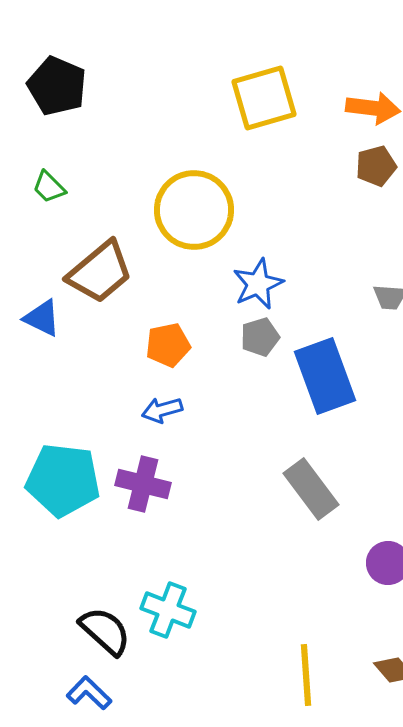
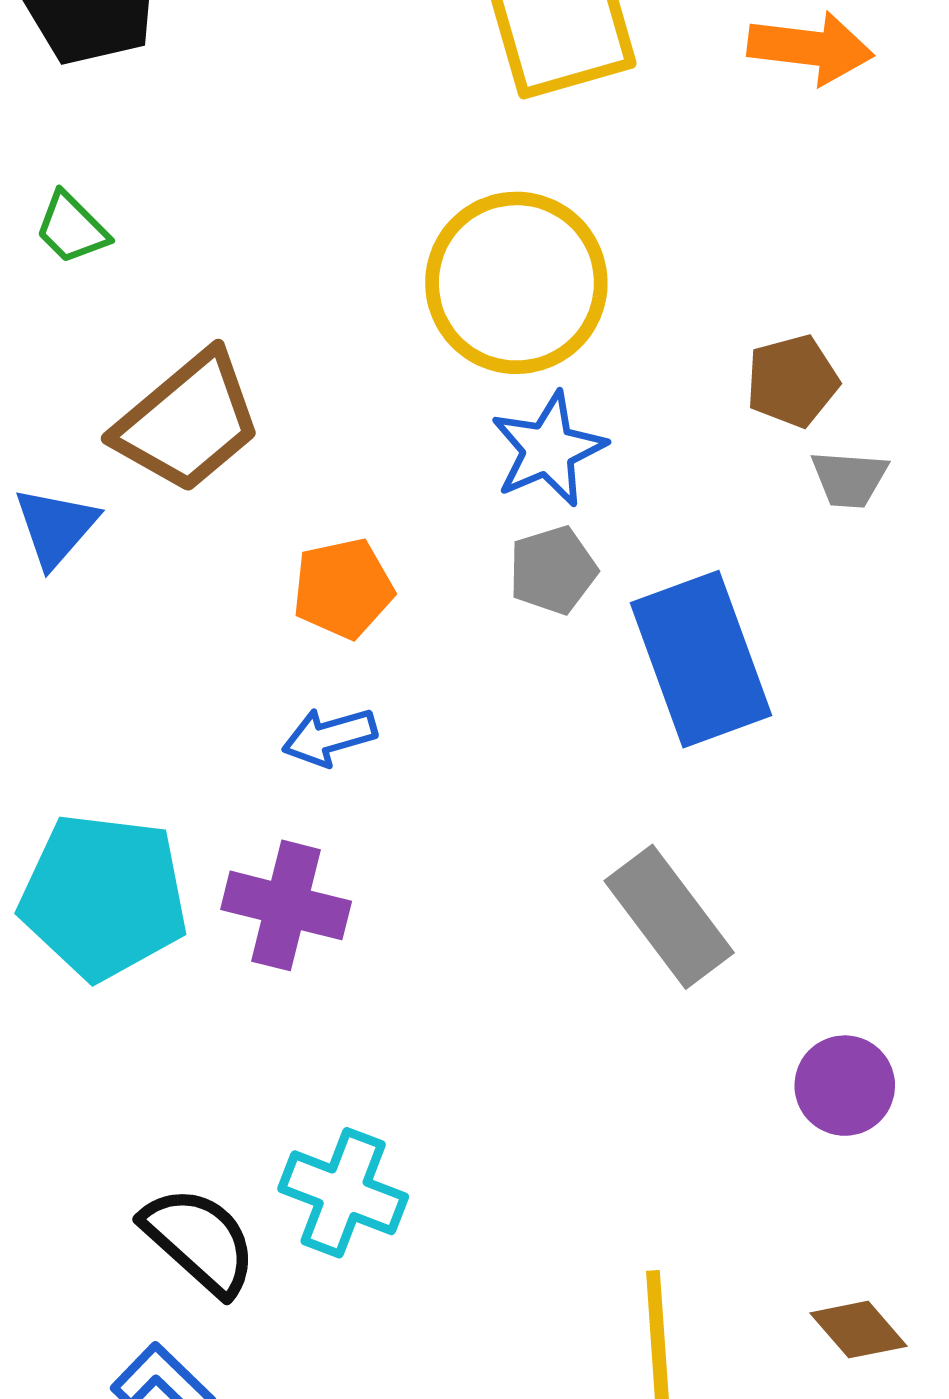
brown pentagon: (376, 166) -> (792, 381), moved
yellow circle: (194, 210) -> (516, 283), moved
blue triangle: (42, 318) -> (56, 527), turned 45

